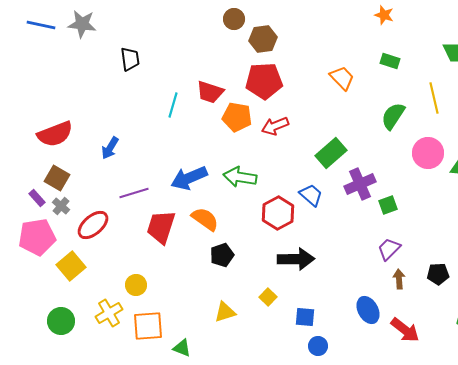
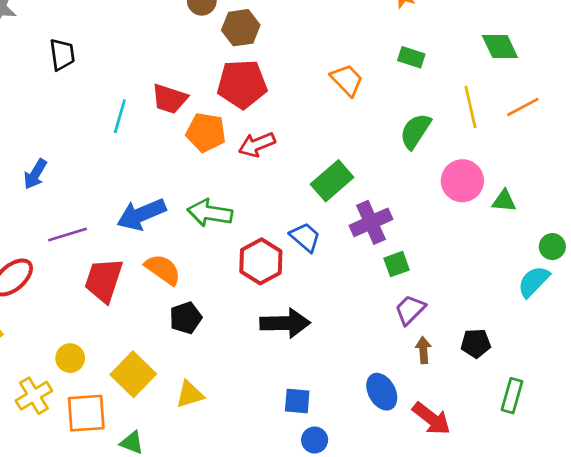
green square: (388, 205) -> (397, 264), moved
yellow square: (268, 297) -> (133, 374), moved, size x1.8

